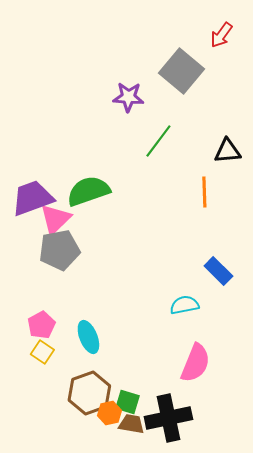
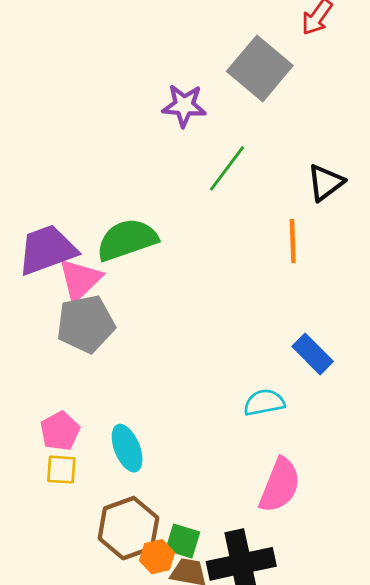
black triangle: (227, 151) -> (325, 183), turned -32
yellow square: (42, 352) -> (61, 470), turned -30

